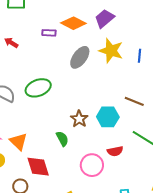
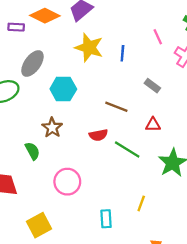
gray ellipse: (80, 57) -> (32, 64), moved
cyan hexagon: (108, 117) -> (63, 89), moved
red semicircle: (115, 151) -> (98, 135), moved

